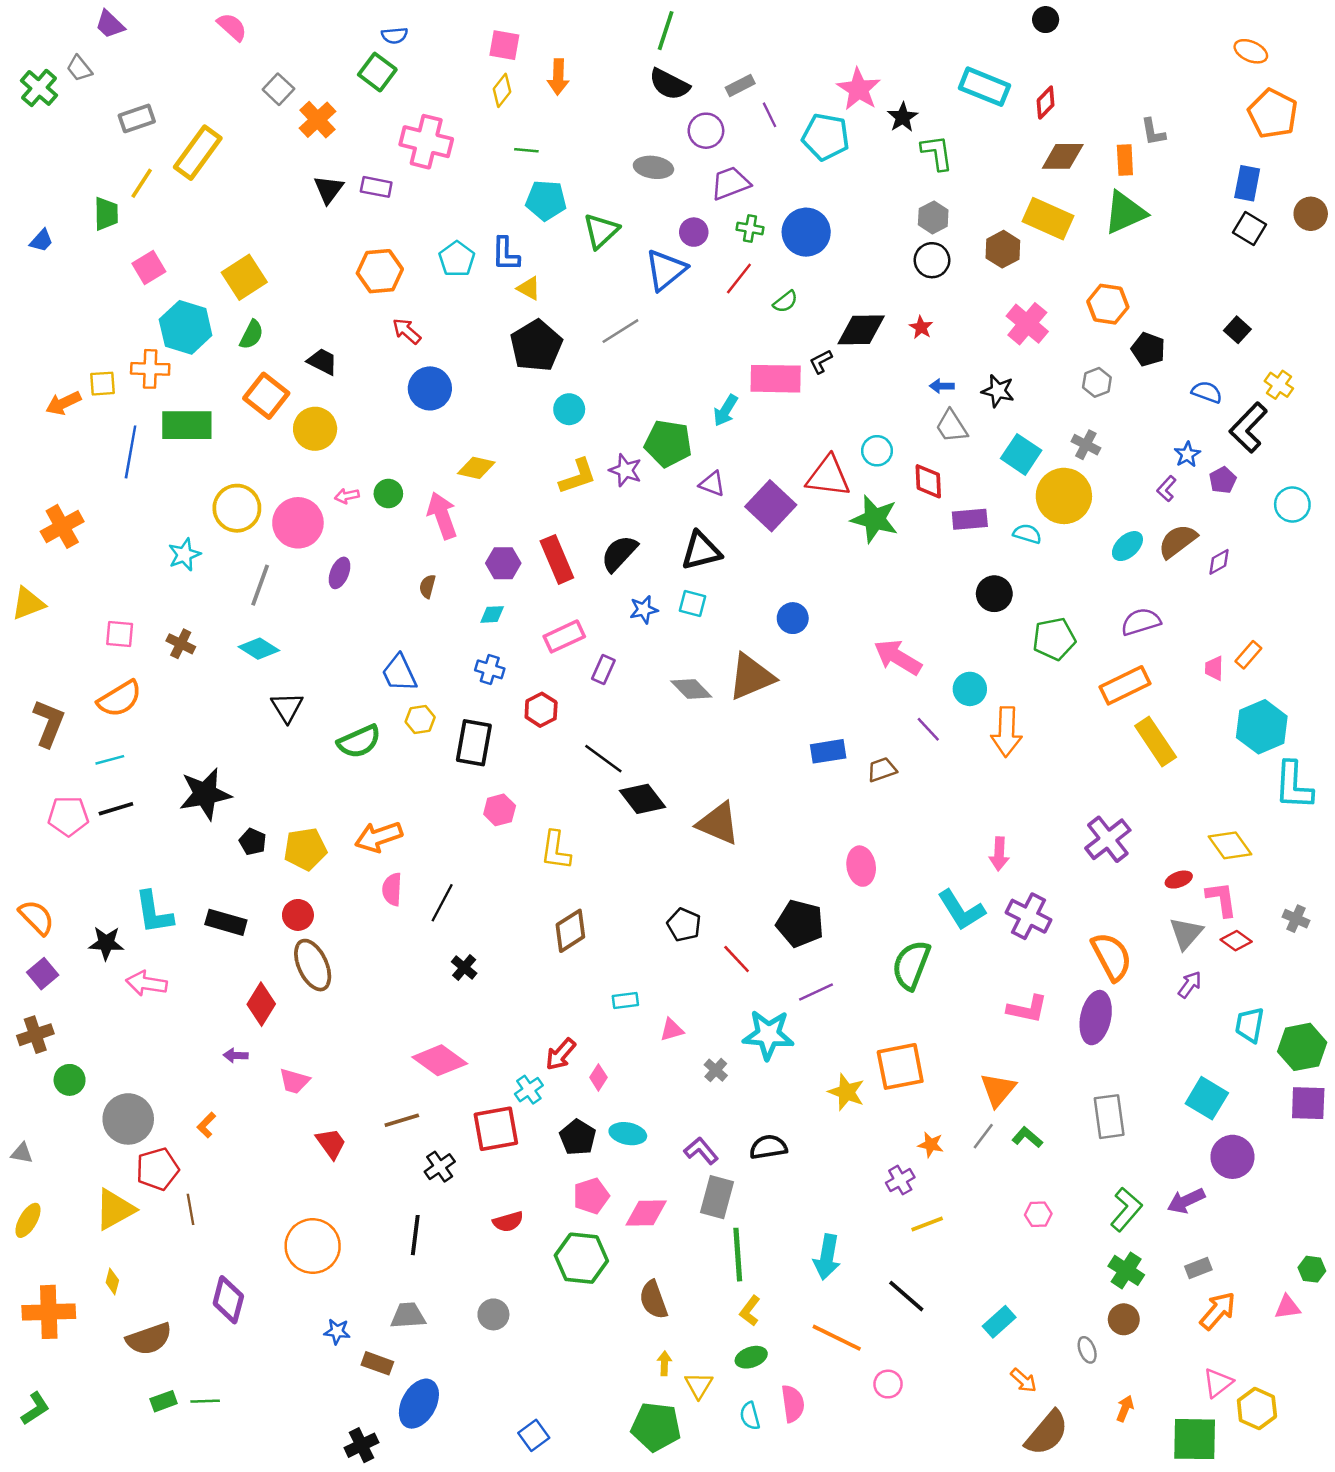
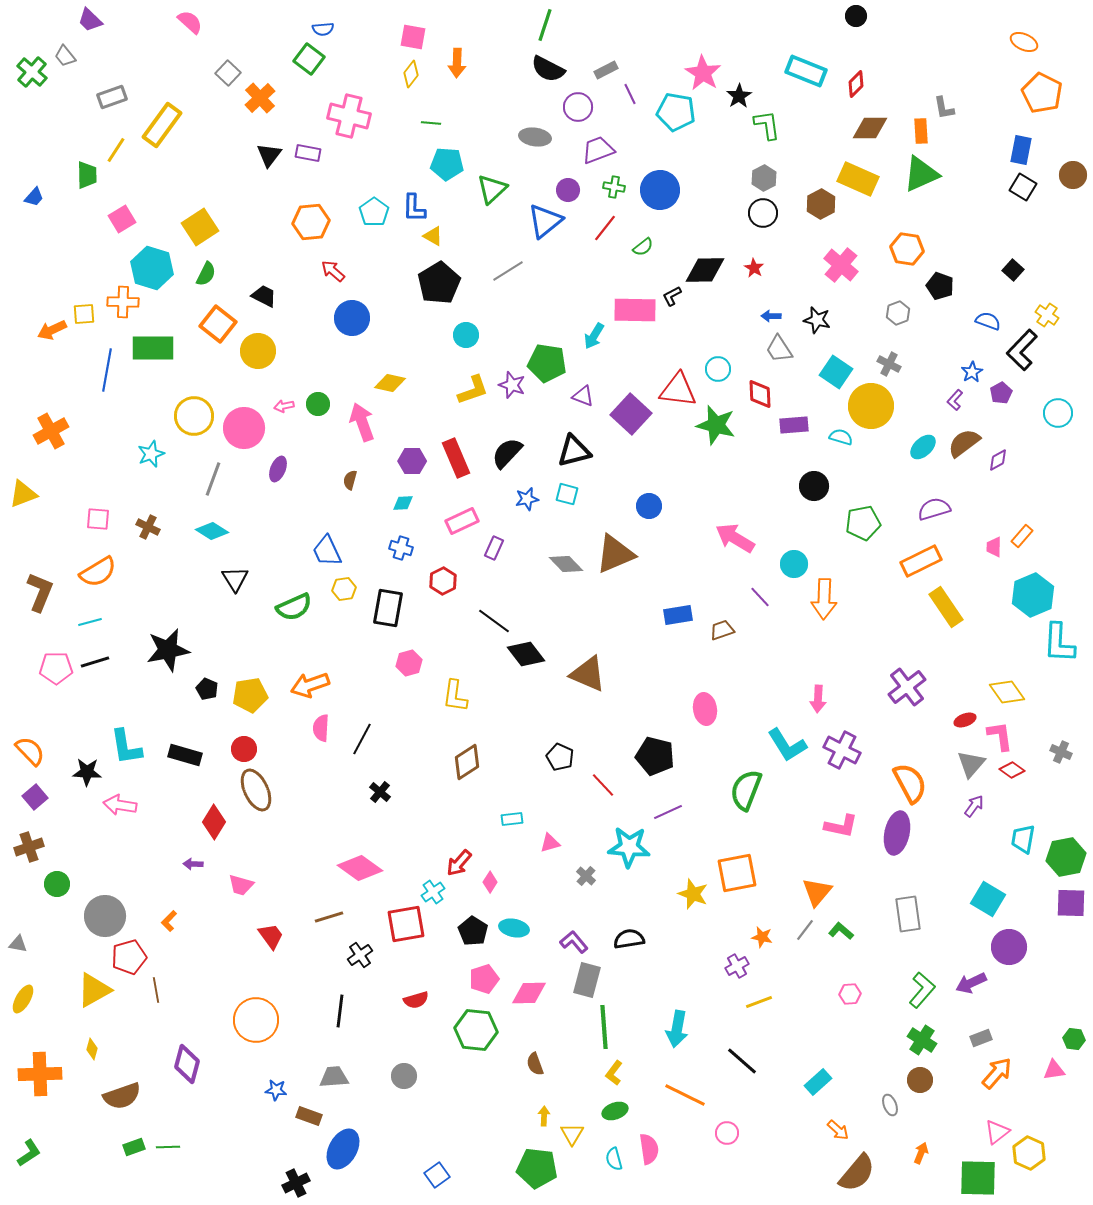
brown semicircle: (653, 1300) -> (535, 1064), size x0.7

